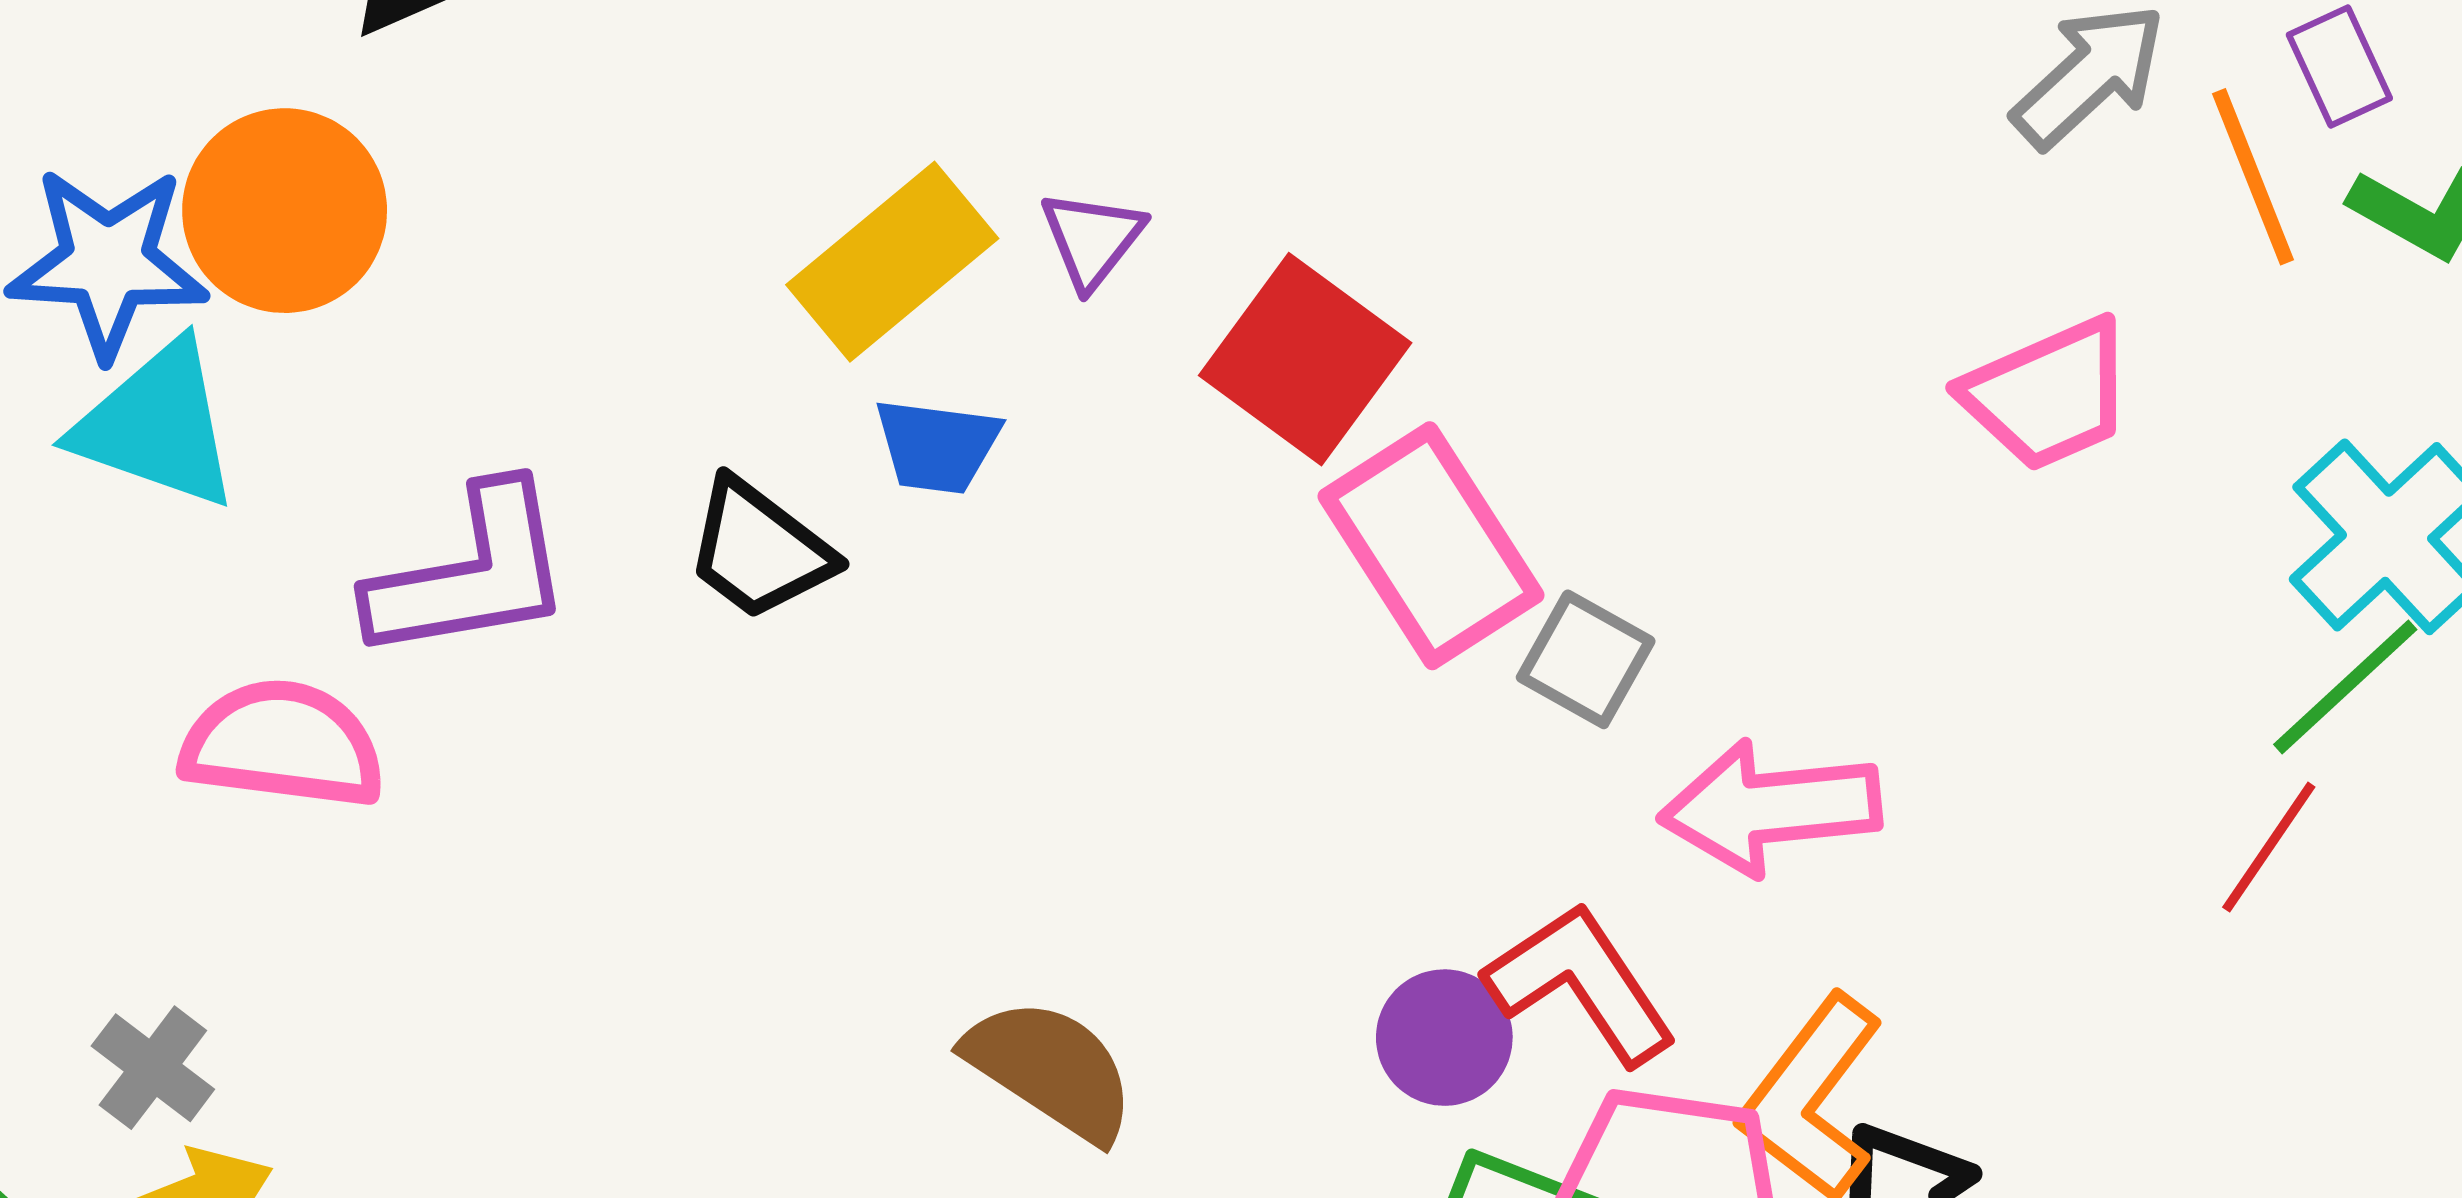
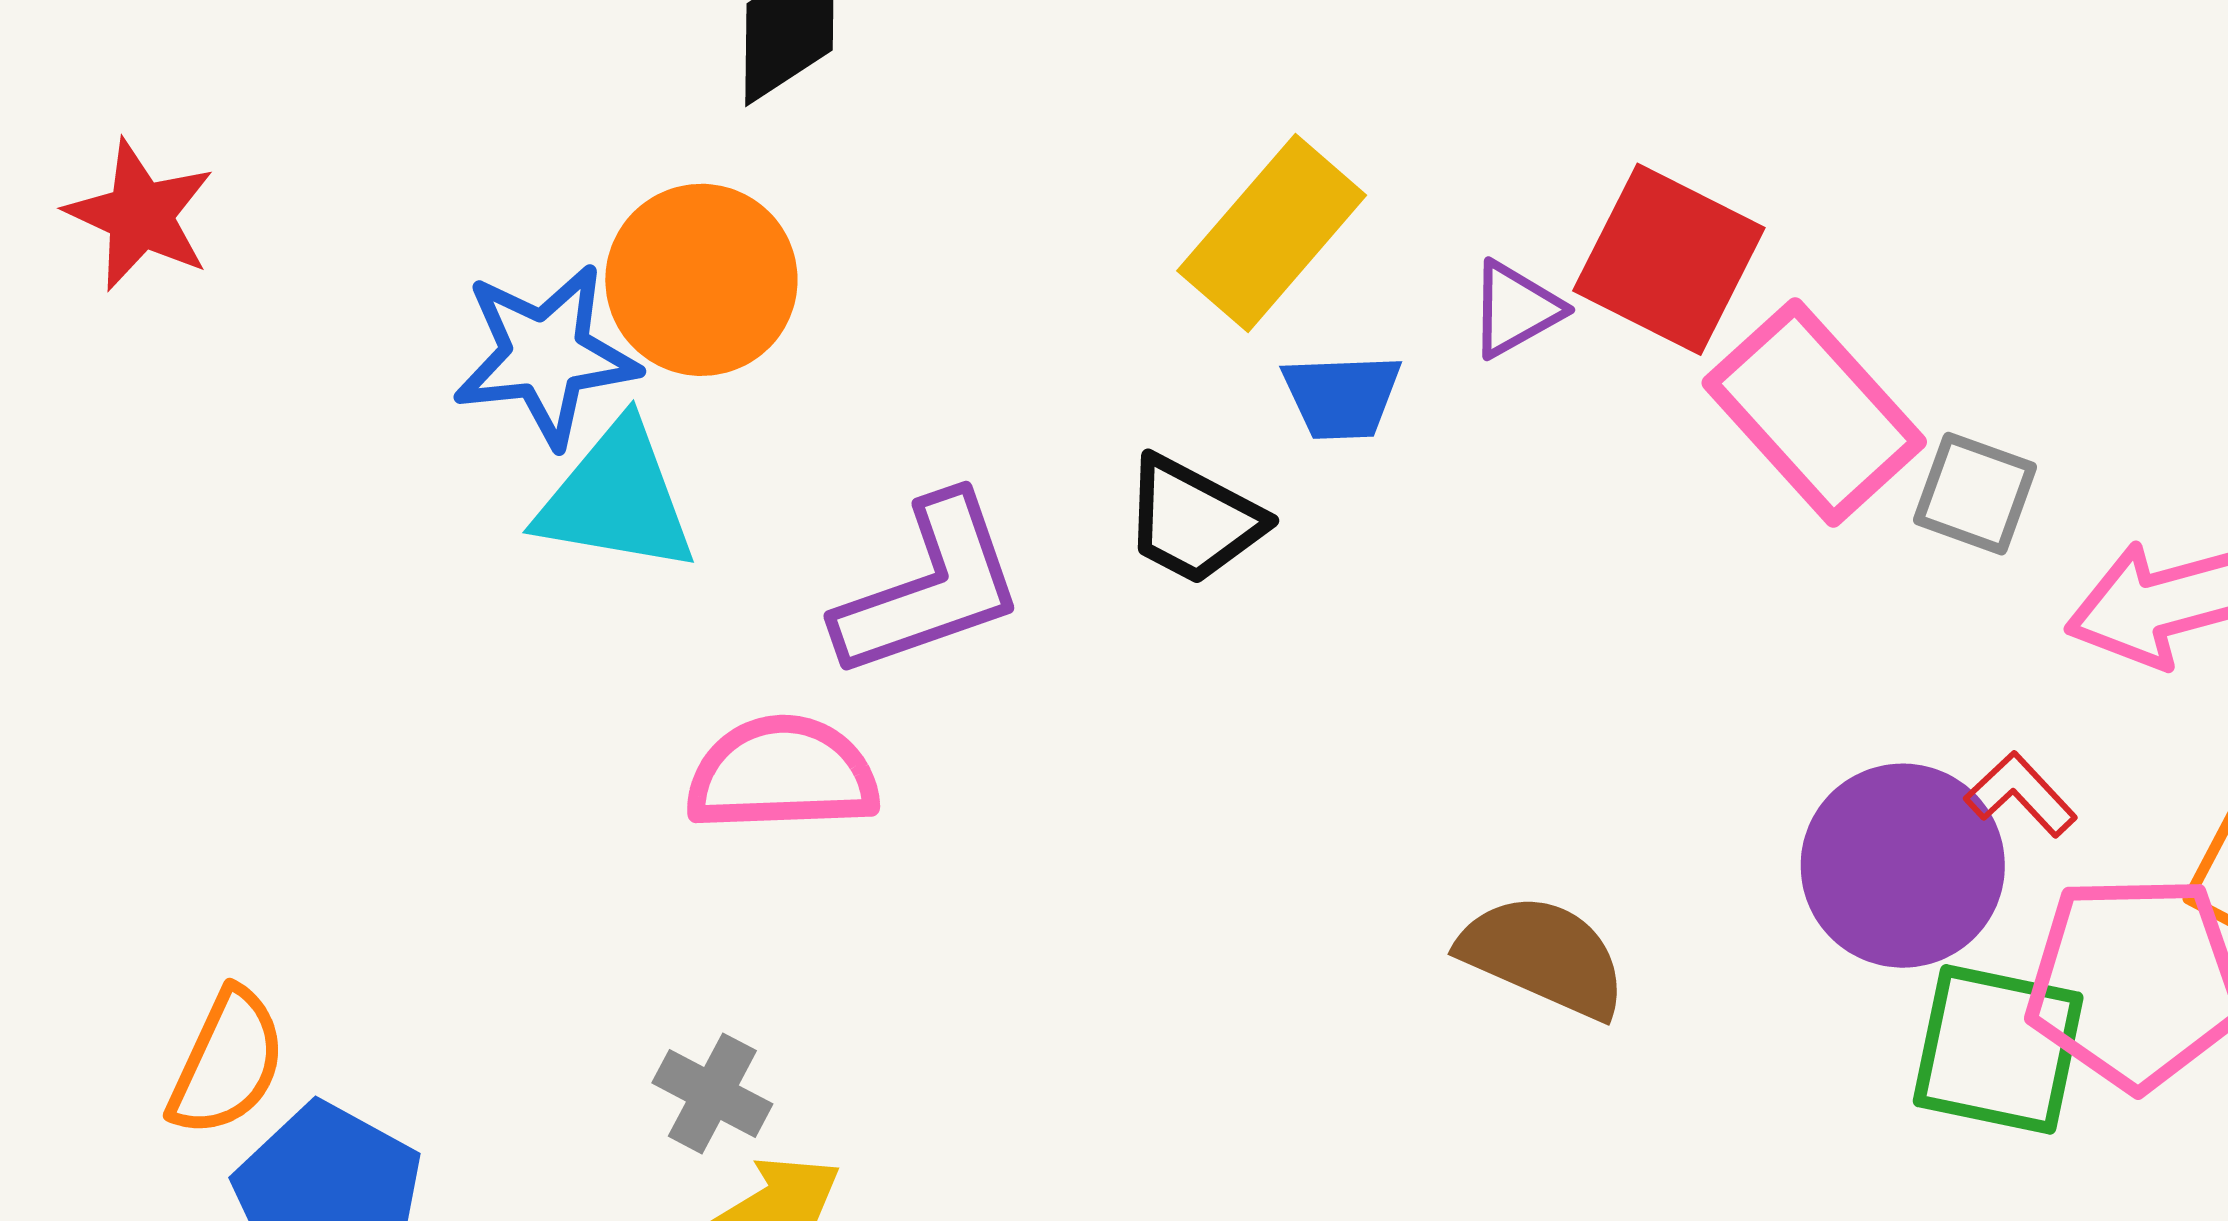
purple triangle: (1092, 239) -> (1515, 309), moved, turned 32
red L-shape: (1581, 984) -> (2021, 794), size x0.6
purple circle: (1444, 1038) -> (1903, 866), size x1.6

